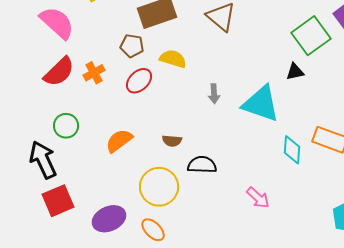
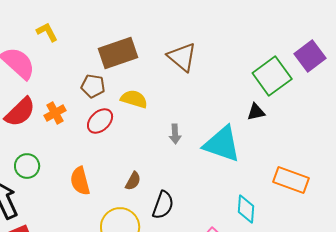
orange semicircle: (119, 141) -> (80, 181), turned -68
brown semicircle: (172, 141) -> (133, 181), turned -66
cyan diamond: (292, 150) -> (246, 209), moved
black semicircle: (202, 165) -> (163, 205), turned 108

